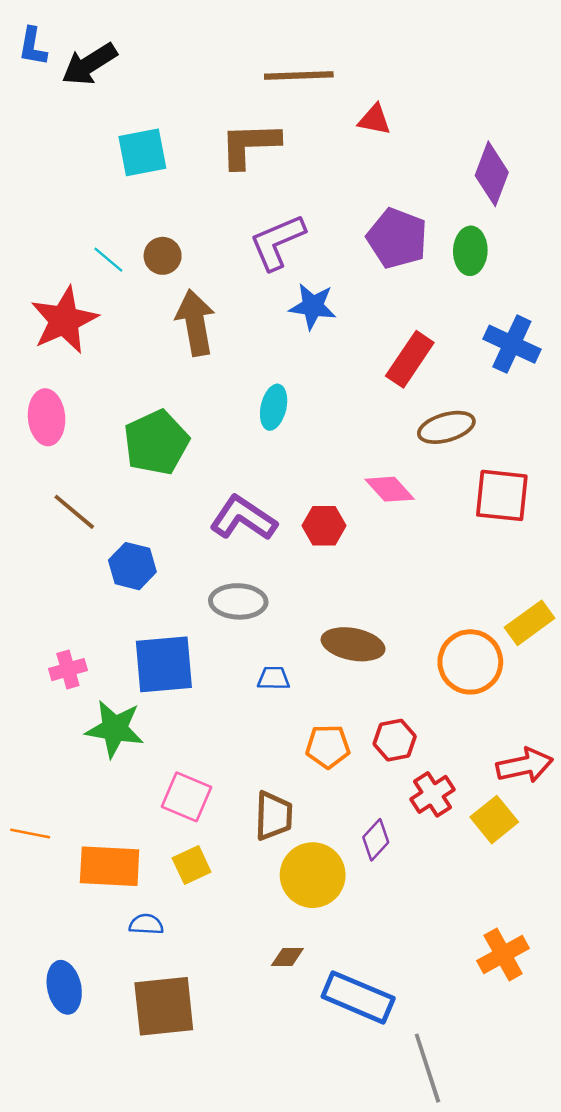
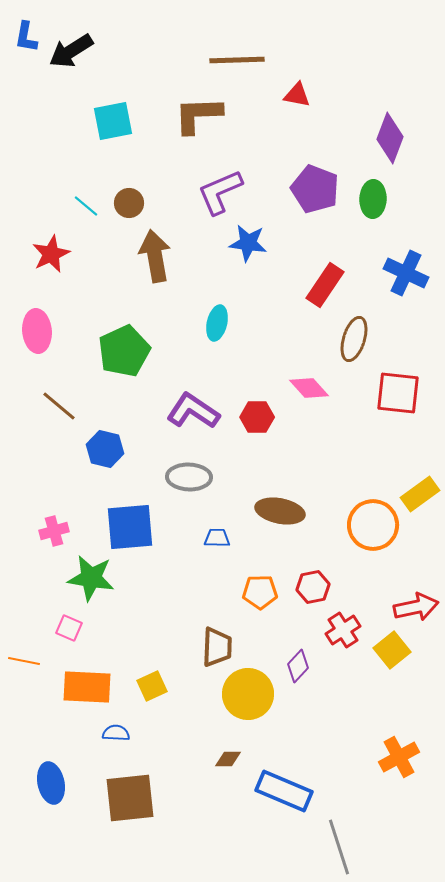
red star: (64, 320) -> (51, 254), size x0.7
brown ellipse: (446, 427) -> (354, 339), turned -57
pink square: (187, 797) -> (69, 628), moved, size x0.7

